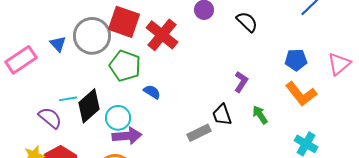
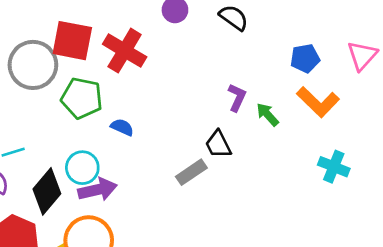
black diamond: (89, 106) -> (47, 191), moved
green arrow: (260, 115) -> (268, 115), moved

